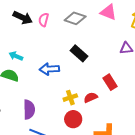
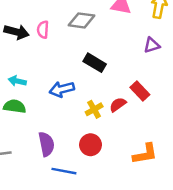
yellow cross: (70, 98) -> (94, 109), moved
red semicircle: (91, 98) -> (118, 105), moved
red circle: (73, 119) -> (90, 145), moved

